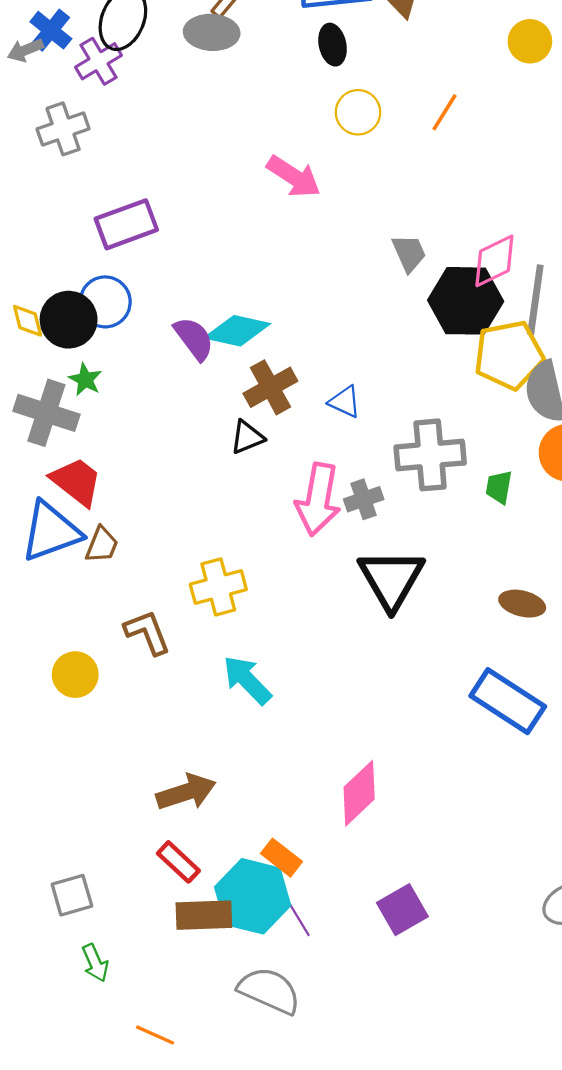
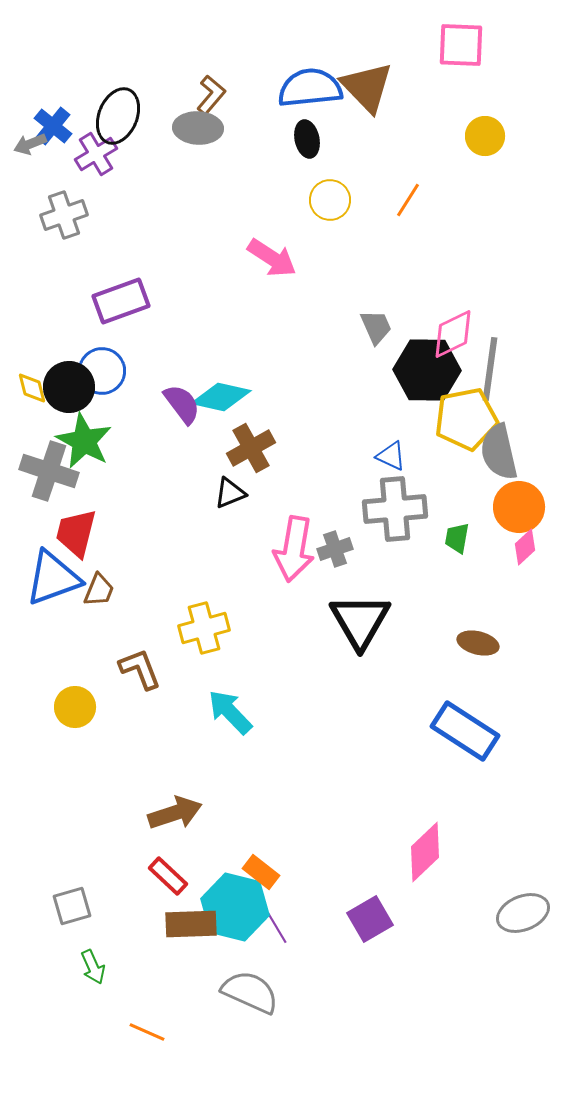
green star: (85, 380) -> (84, 441), size x1.8
blue triangle: (345, 402) -> (391, 456), moved
red trapezoid: (76, 482) -> (76, 533), turned -114
pink diamond: (359, 793) -> (425, 852), moved

